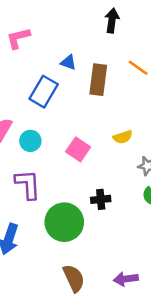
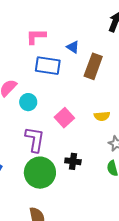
pink L-shape: (18, 38) -> (36, 36), moved
blue rectangle: (44, 92) -> (48, 66), turned 55
purple L-shape: (28, 184) -> (35, 139), moved

